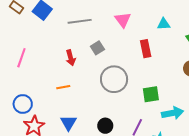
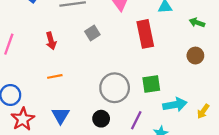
red rectangle: (146, 49) -> (145, 34), size x1.4
red arrow: (71, 58) -> (51, 41), moved
gray circle: (114, 79) -> (115, 88), moved

